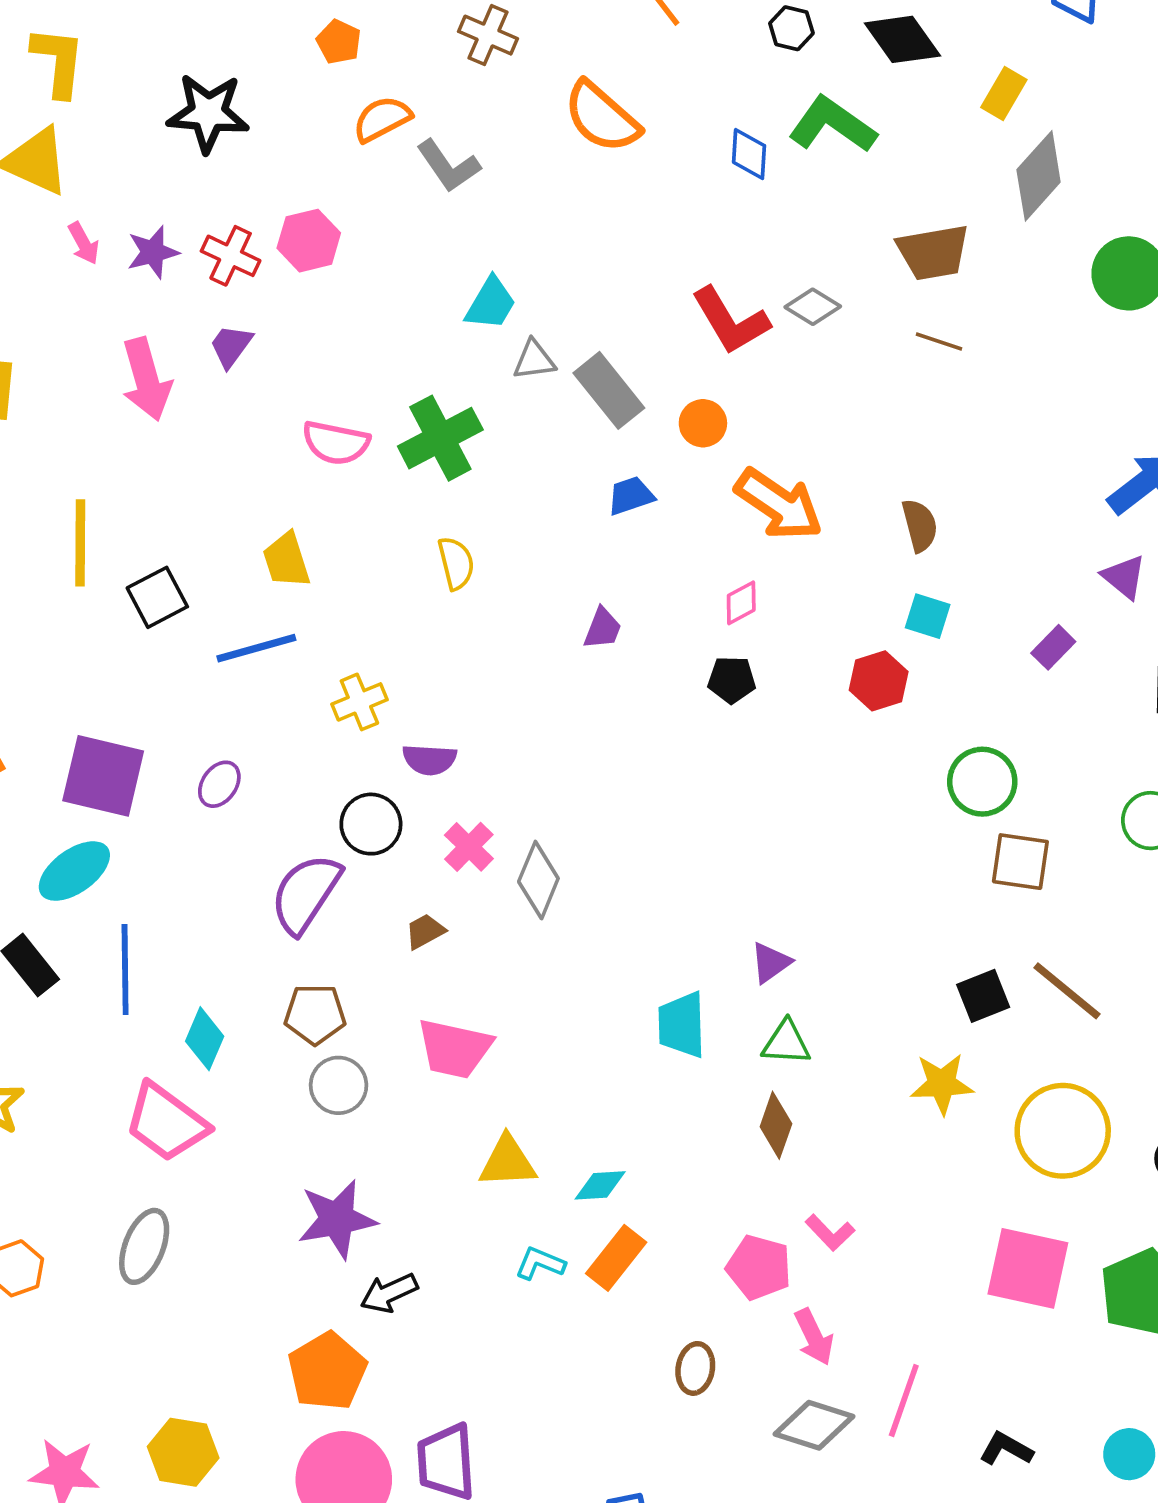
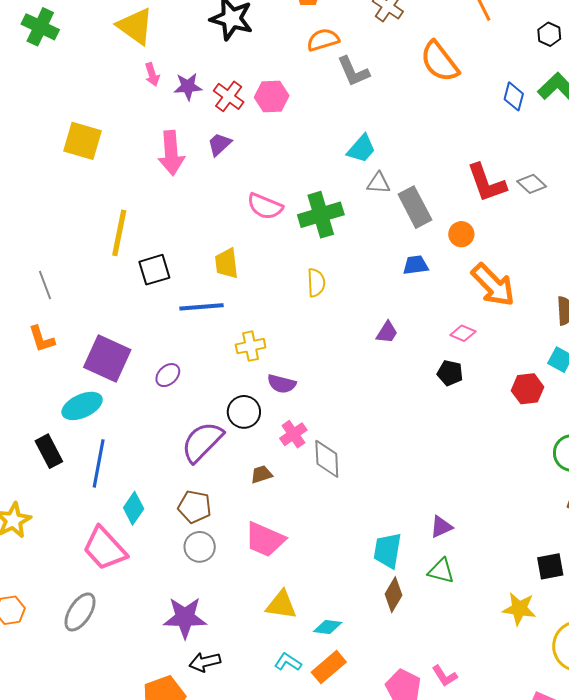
pink diamond: (741, 603) -> (463, 333), turned 40
gray diamond: (538, 880) -> (327, 459), turned -36
brown diamond: (776, 1125) -> (394, 595), moved

